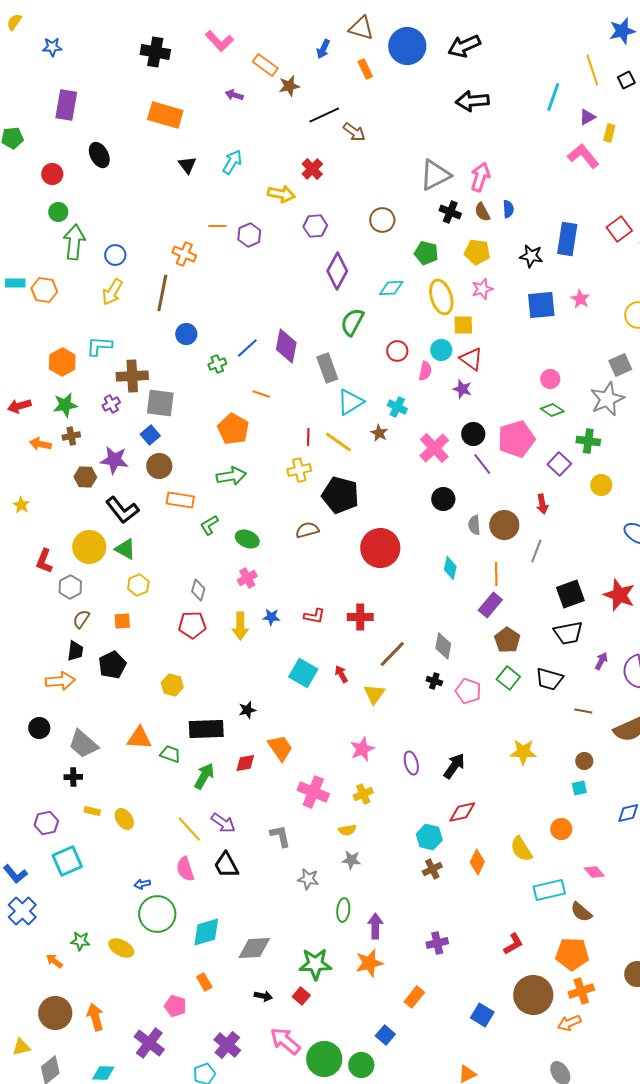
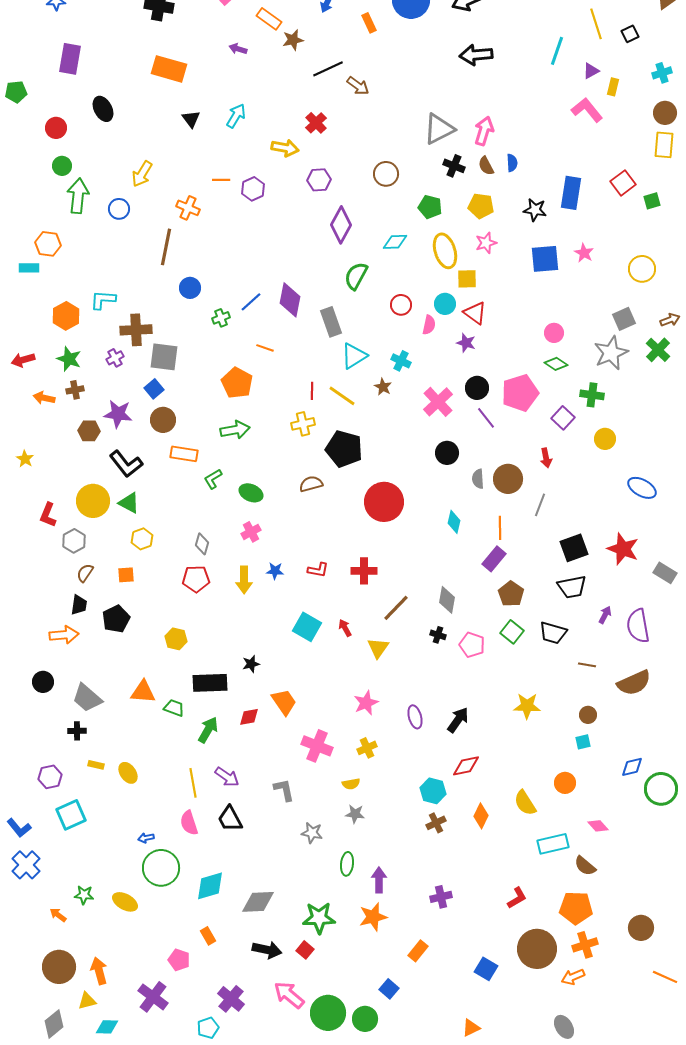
cyan rectangle: (15, 283) -> (29, 268), moved
yellow arrow: (112, 292) -> (142, 174), moved
green star: (65, 405) -> (69, 359), turned 30
yellow line: (189, 829) -> (193, 783), turned 32
black arrow: (263, 996) -> (267, 950), size x1.6
yellow triangle: (21, 1047) -> (87, 1001), moved

